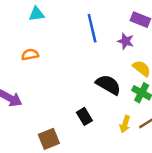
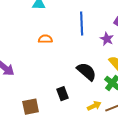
orange semicircle: (30, 55) -> (45, 39), moved
yellow arrow: (125, 124) -> (94, 106), turned -144

